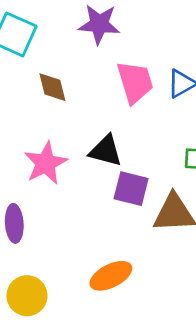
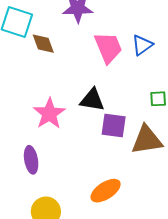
brown diamond: (52, 87) -> (43, 44), moved

